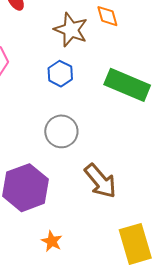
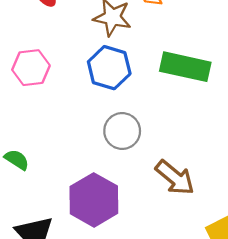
blue hexagon: (60, 74) -> (109, 68), size x1.5

